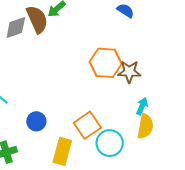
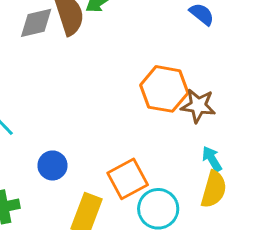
cyan arrow: (142, 106) -> (212, 159), turned -60

